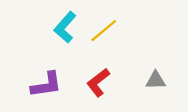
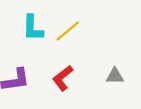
cyan L-shape: (65, 27) -> (33, 28), turned -40

